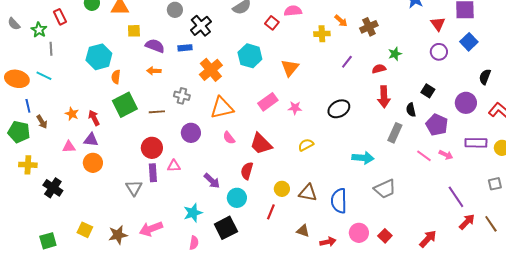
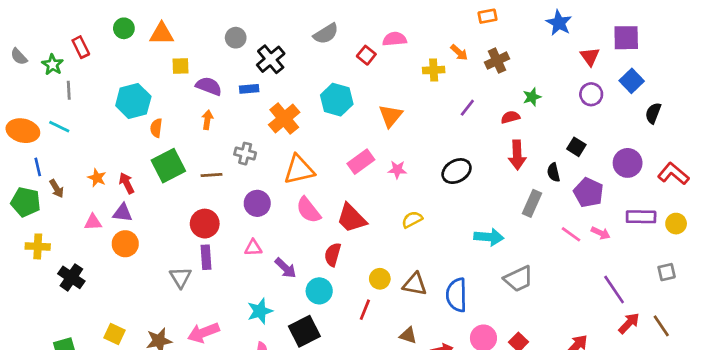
orange arrow: (154, 71) -> (207, 120), turned 96
black semicircle: (485, 77) -> (653, 113), moved
pink semicircle: (229, 138) -> (308, 210), size x1.5
pink triangle: (174, 166) -> (253, 248), moved

